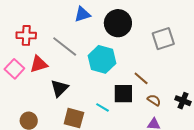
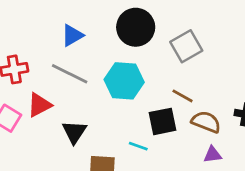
blue triangle: (82, 14) -> (72, 35), moved
gray square: (163, 39) -> (186, 46), moved
brown semicircle: (154, 100) -> (206, 122), size x1.5

